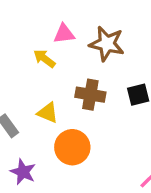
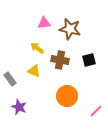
yellow arrow: (44, 58) -> (37, 48), moved
orange circle: (72, 147) -> (67, 96), moved

